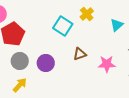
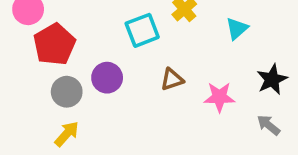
cyan square: (63, 26) -> (142, 30), turned 36
purple circle: (46, 63) -> (107, 78), moved

